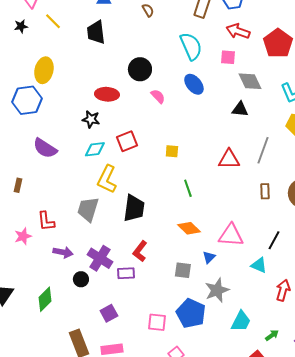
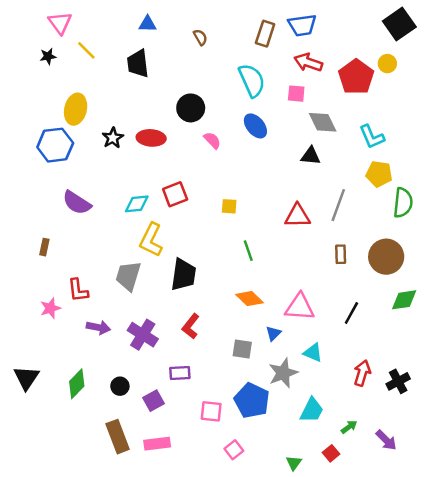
black star: (91, 119) -> (113, 138), moved, turned 30
cyan triangle: (259, 265) -> (313, 353), moved
purple rectangle: (126, 273) -> (180, 373), moved
black circle: (81, 279) -> (120, 386), moved

